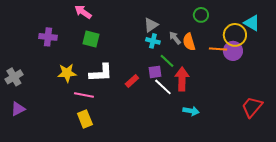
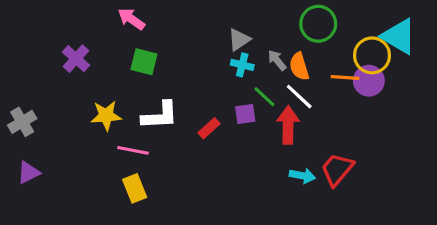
green circle: (201, 15) -> (318, 24), size x1.5
cyan triangle: (252, 23) -> (399, 36), size x1.4
purple cross: (48, 37) -> (76, 59), turned 36
white line: (163, 87) -> (299, 97), moved
red trapezoid: (252, 107) -> (337, 169), moved

